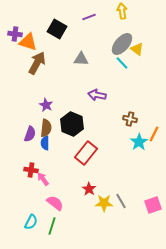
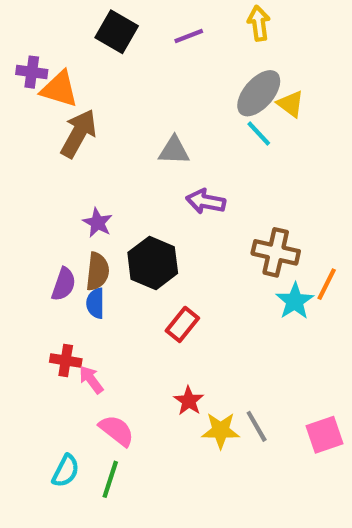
black square: (57, 29) -> (117, 32), moved
gray triangle: (81, 59) -> (174, 151), moved
brown cross: (130, 119) -> (276, 252), size x1.5
red rectangle: (86, 153) -> (182, 324), size x0.7

